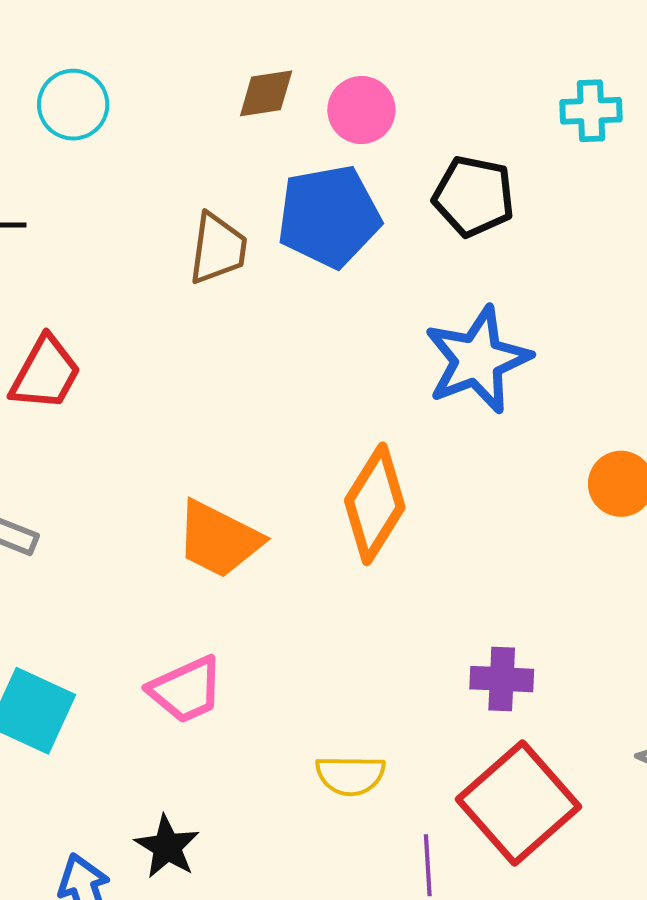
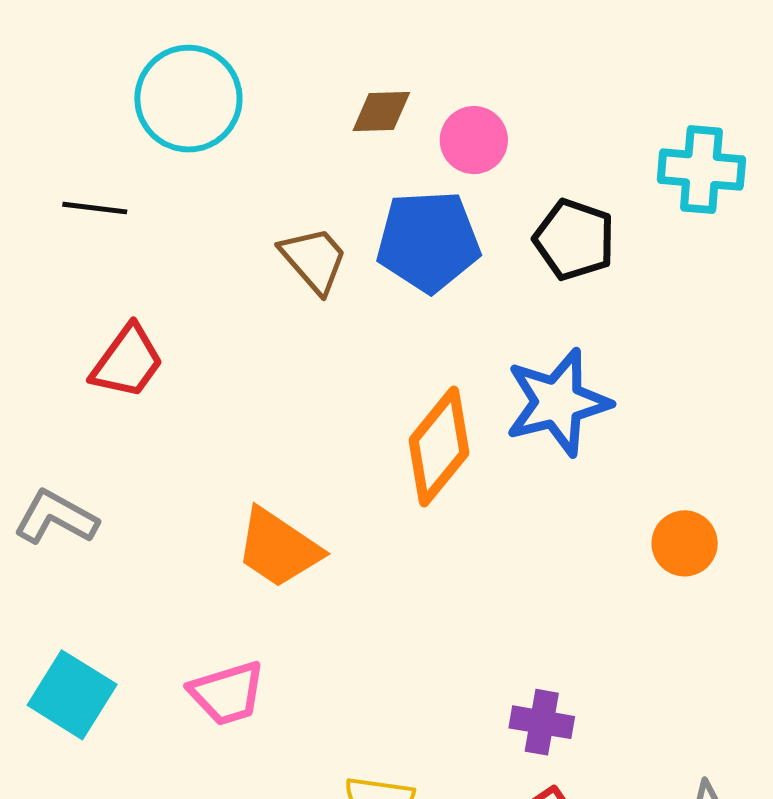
cyan circle: (73, 105) -> (188, 99), size x1.5
cyan cross: (591, 111) -> (701, 170), size x1.4
brown trapezoid: (218, 249) -> (314, 260), turned -56
orange diamond: (375, 504) -> (439, 447), moved

